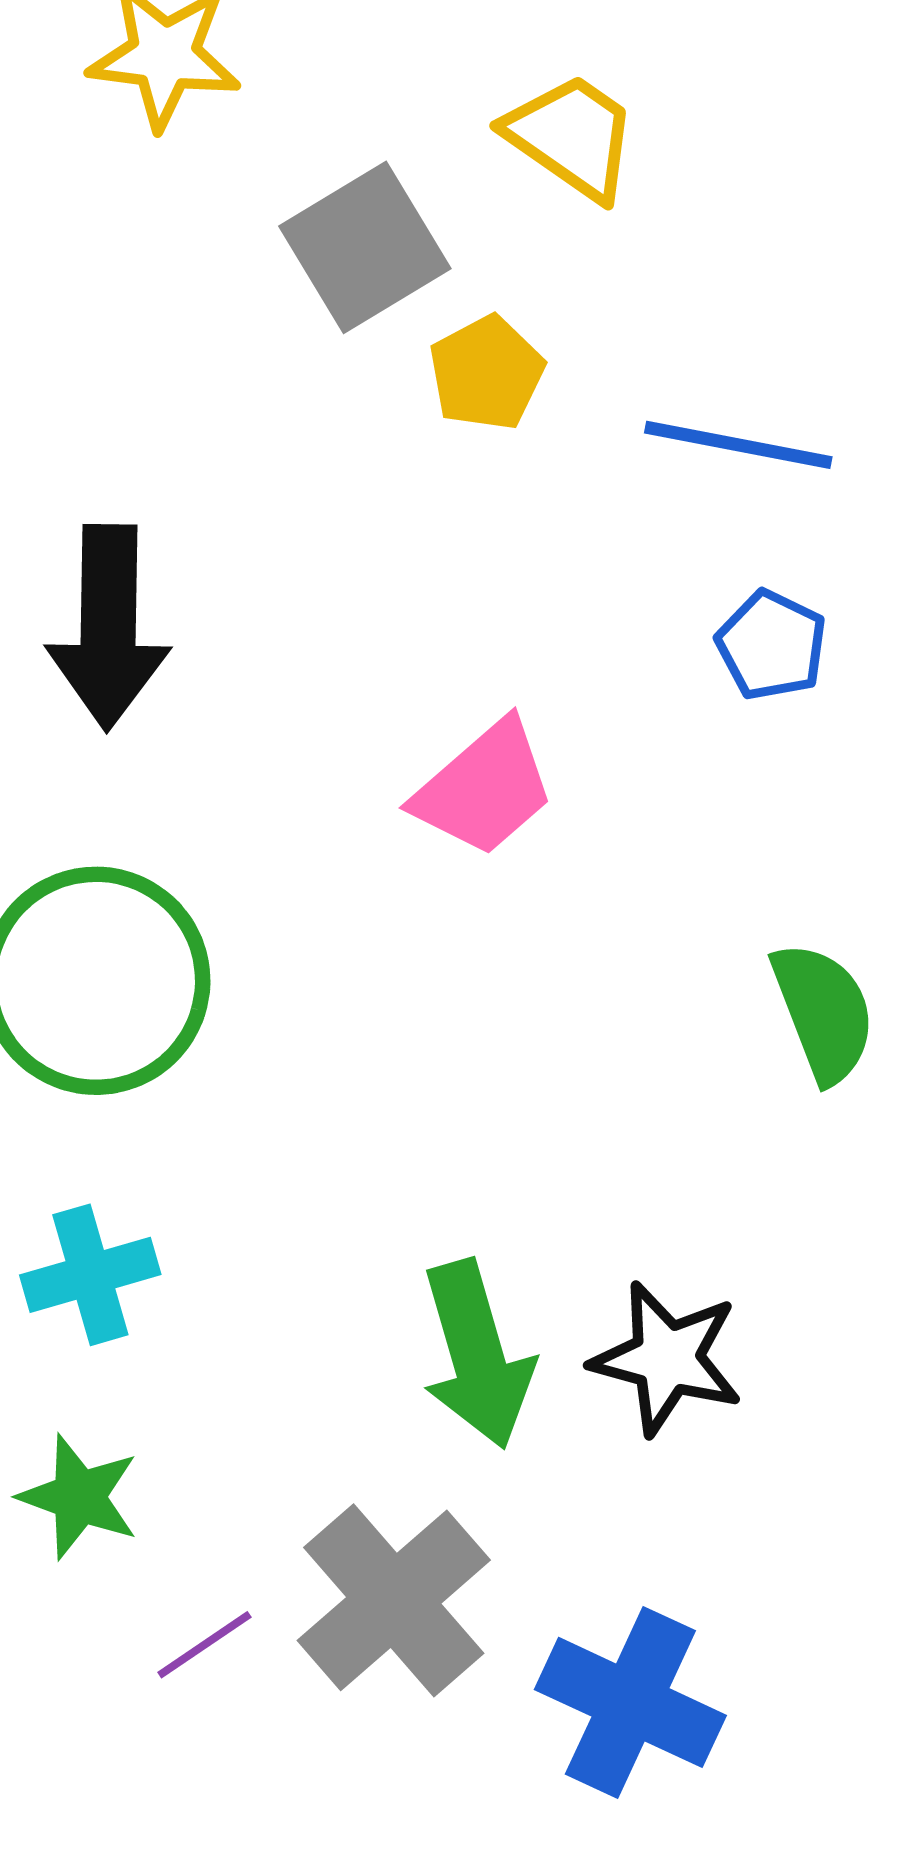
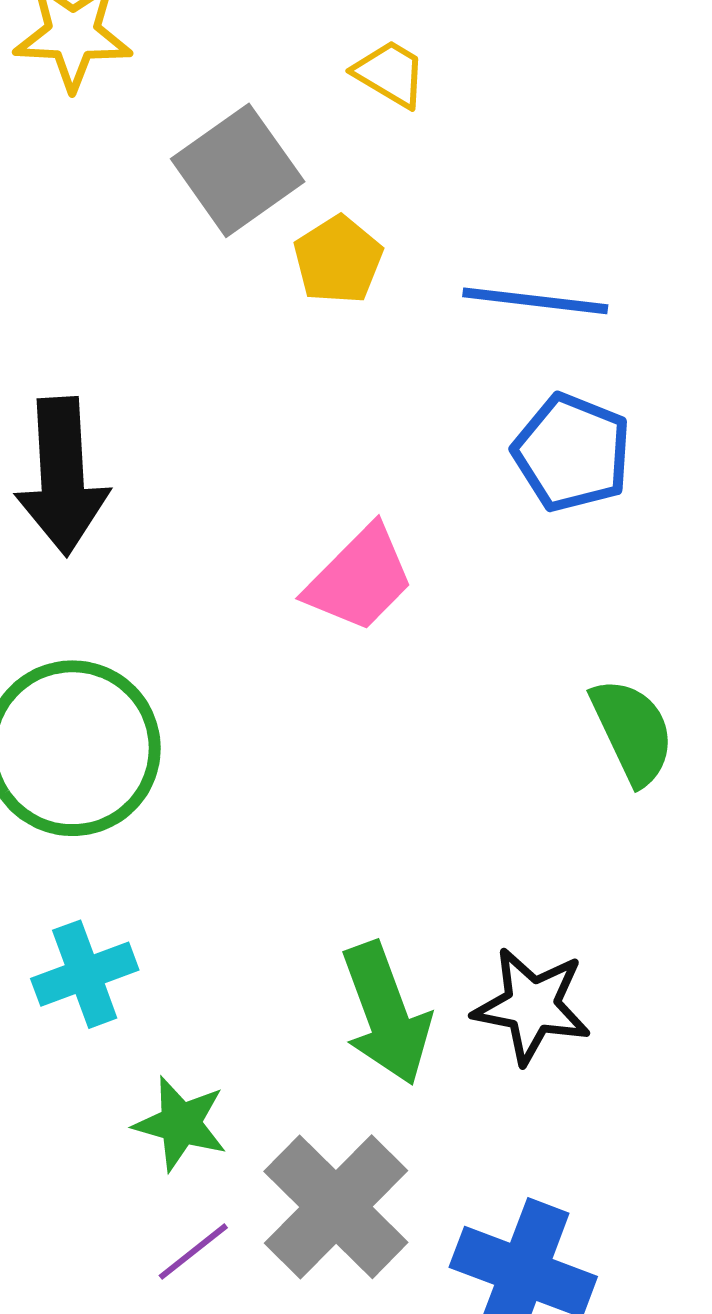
yellow trapezoid: (572, 136) -> (390, 74), size x0.7
blue pentagon: (772, 645) -> (572, 453), size x1.4
green star: (79, 1497) -> (181, 1124), moved

